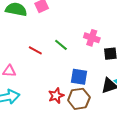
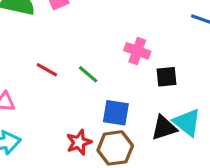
green line: (61, 45) -> (88, 74), moved

